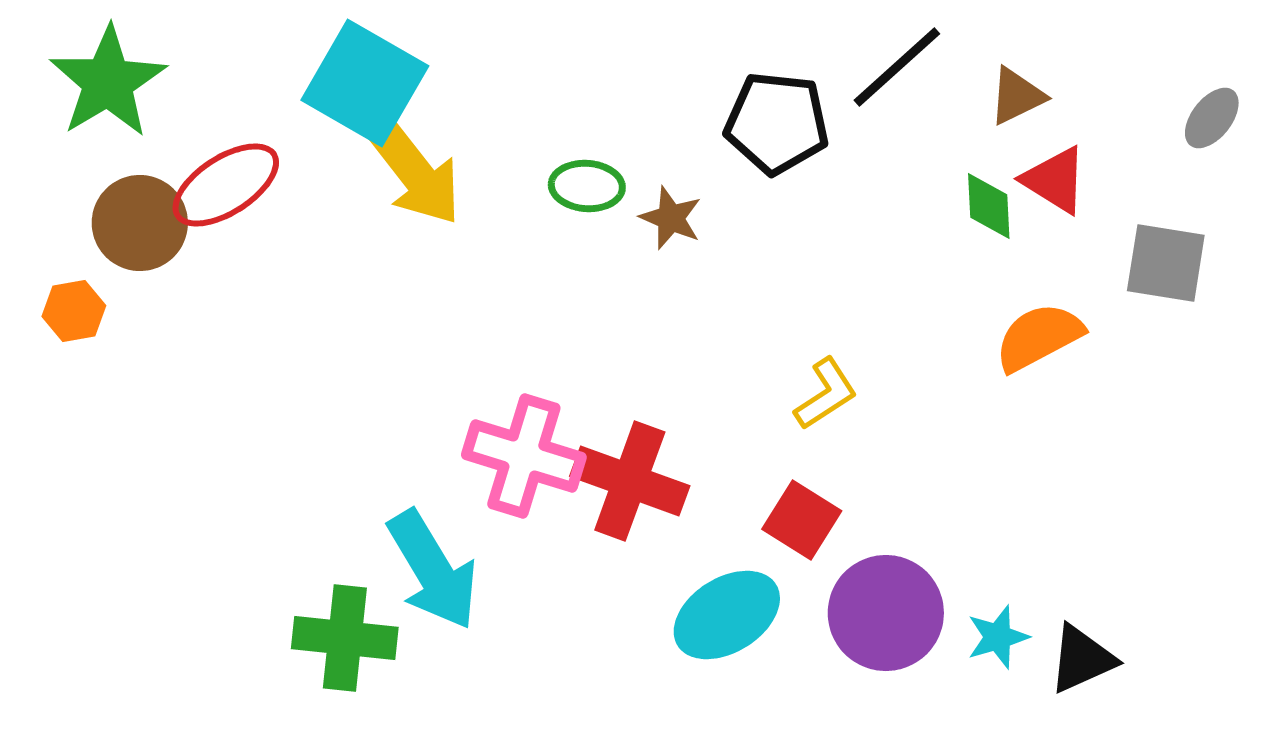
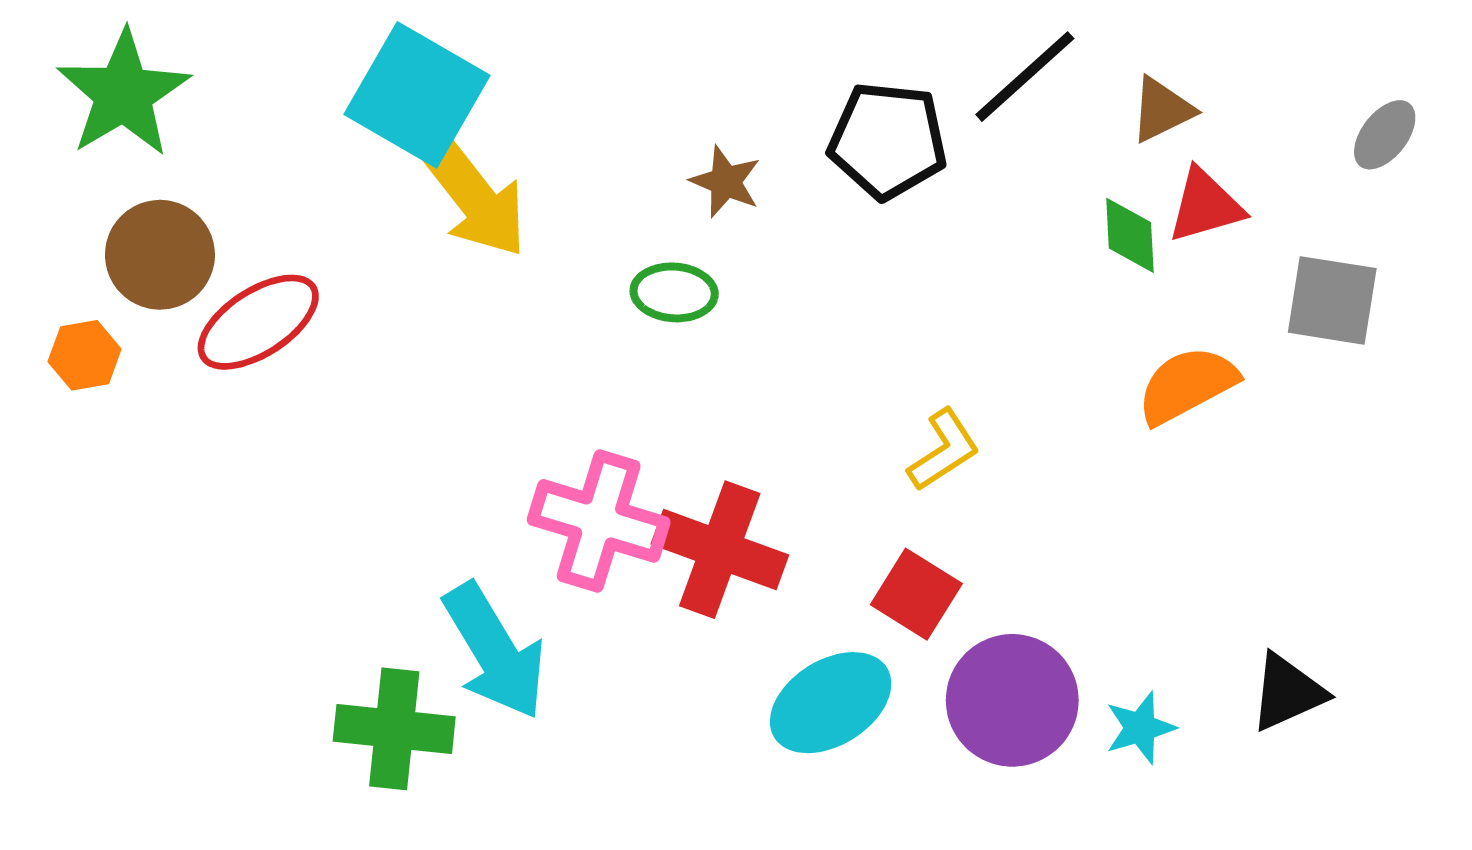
red triangle: (1055, 180) -> (1205, 206), turned -48
red ellipse: (226, 185) -> (258, 322), moved
green ellipse: (587, 186) -> (674, 292), moved
brown star: (671, 218) -> (725, 182), moved
black triangle: (1082, 659) -> (1288, 692), moved

